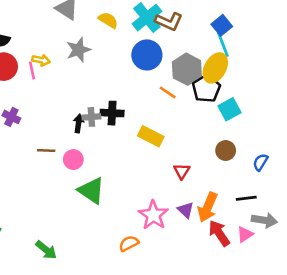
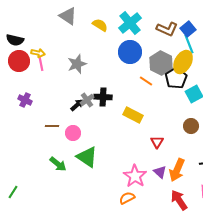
brown L-shape: (169, 21) -> (167, 29), moved
gray star: (78, 50) -> (77, 64), moved
yellow arrow: (41, 60) -> (38, 53), moved
gray cross: (91, 117) -> (87, 100), turned -32
black arrow: (78, 123) -> (77, 105), turned 40
red arrow: (219, 233) -> (179, 200), moved
orange semicircle: (129, 243) -> (127, 198), moved
green arrow: (46, 250) -> (58, 164), moved

